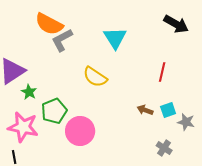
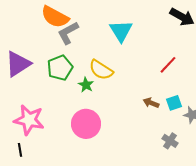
red line: (162, 72) -> (168, 65), turned 30
green star: (29, 92) -> (86, 85), moved
green pentagon: (54, 111) -> (60, 68), moved

